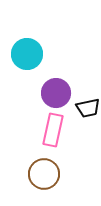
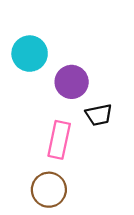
purple circle: (56, 93) -> (72, 82), moved

